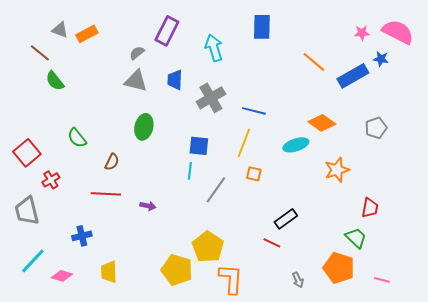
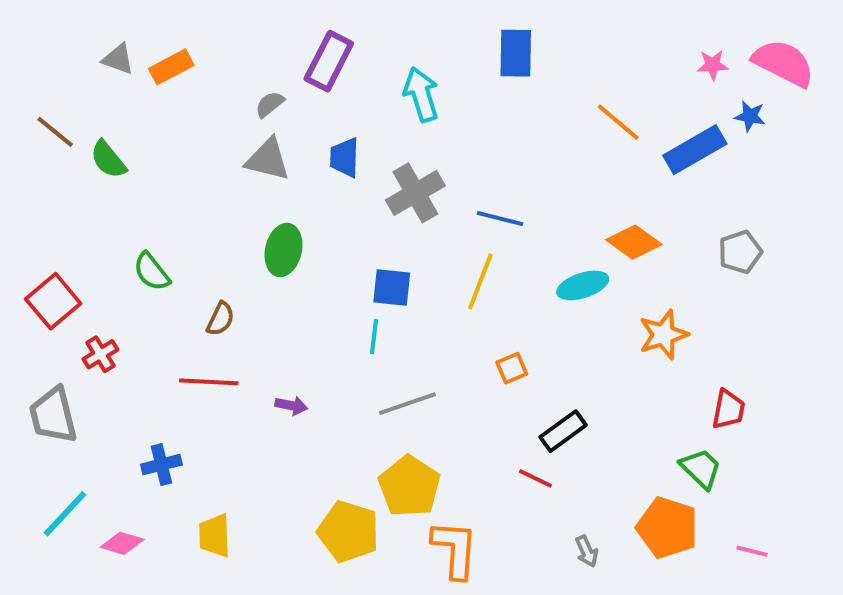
brown line: (40, 53) -> (55, 132), moved
orange square: (254, 174) -> (512, 368), moved, turned -35
gray line: (216, 190) -> (408, 404), moved, turned 36

